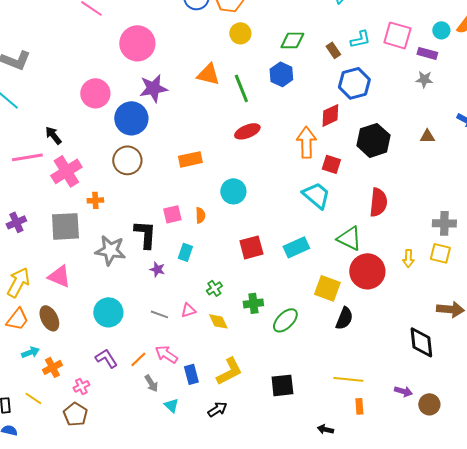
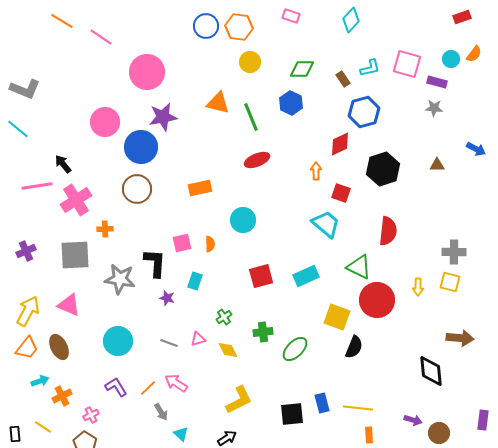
orange arrow: (306, 142) -> (316, 171), size x0.6
blue rectangle: (191, 374) -> (322, 403), moved

